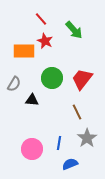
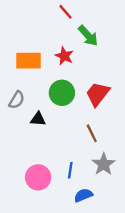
red line: (41, 19) -> (65, 12), moved
red star: (45, 41) -> (64, 56), moved

